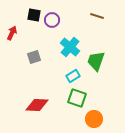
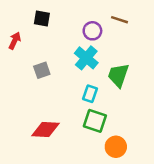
purple circle: (52, 20) -> (92, 31), moved
cyan rectangle: (73, 76) -> (90, 94), turned -40

